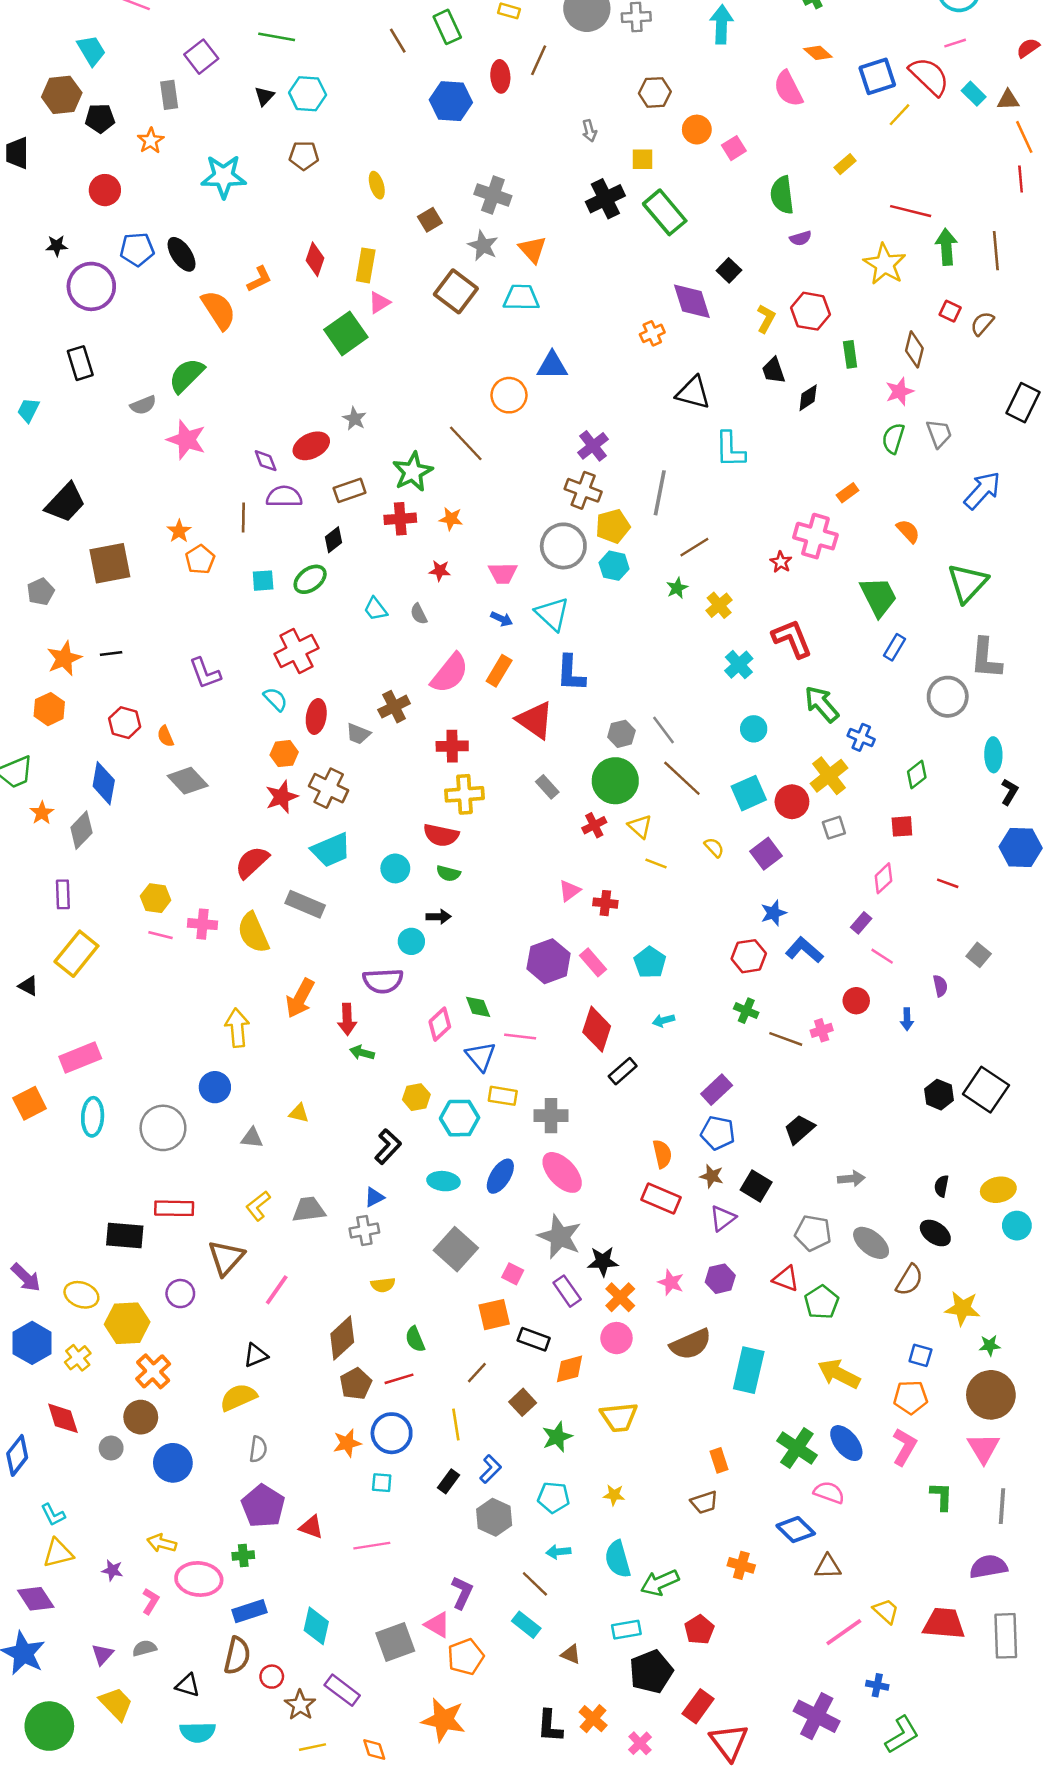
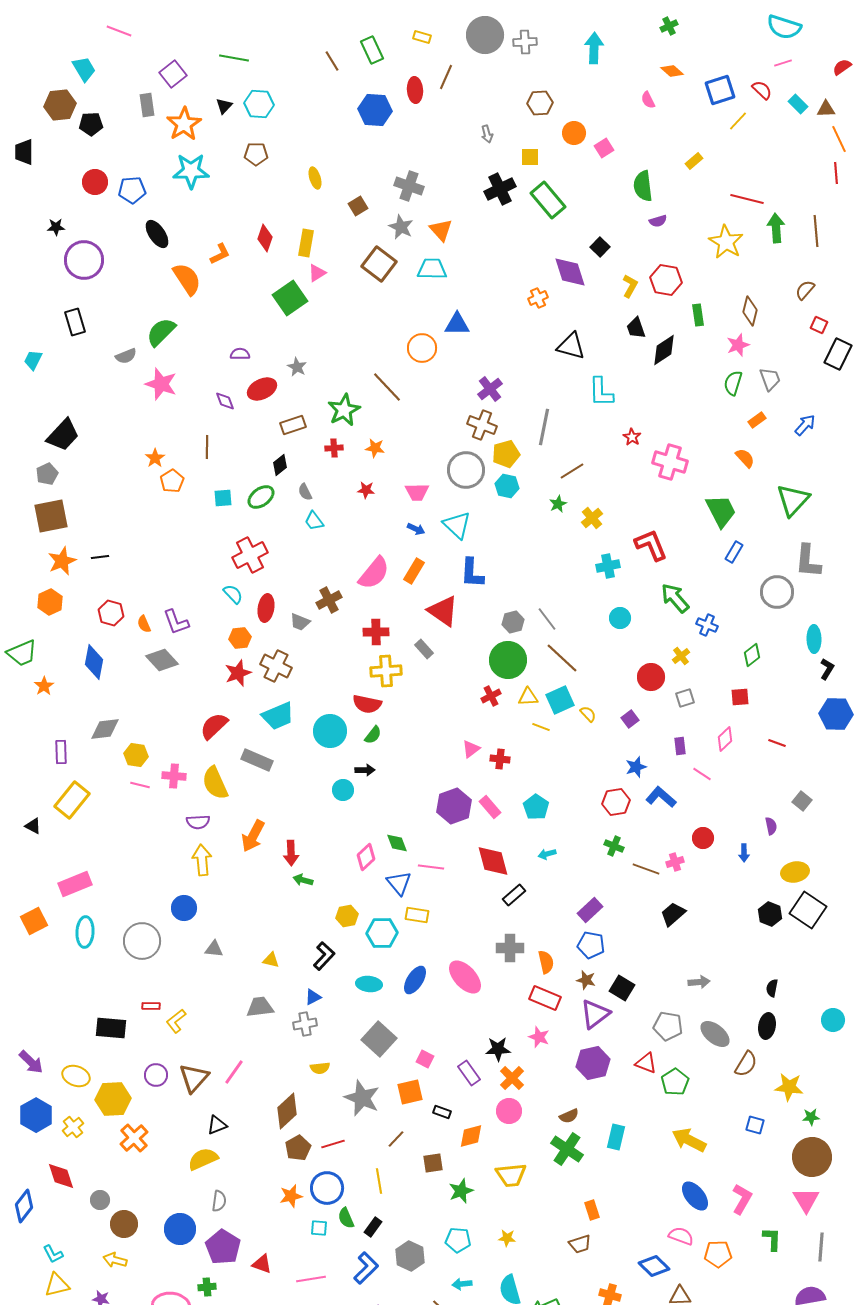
red semicircle: (929, 76) -> (762, 90), size x0.6
pink semicircle: (788, 89) -> (648, 100), size x0.6
orange star: (151, 141) -> (184, 124), moved, size x1.6
blue pentagon: (137, 249) -> (132, 190), moved
red square: (950, 311) -> (819, 325), moved
black diamond: (808, 398) -> (664, 350), size x1.4
blue arrow: (982, 490) -> (805, 425), size x0.7
orange rectangle: (848, 493) -> (757, 420), moved
purple semicircle: (284, 497) -> (240, 354), moved, size x0.7
red cross: (400, 519) -> (334, 448), size x0.7
red star: (781, 562) -> (632, 437), moved
brown square: (110, 563) -> (51, 516), moved
gray pentagon: (41, 592) -> (47, 474), moved
gray semicircle: (419, 614) -> (305, 492), moved
cyan cross: (739, 665) -> (608, 566), turned 30
purple L-shape: (205, 673) -> (176, 622), moved
yellow cross: (829, 776) -> (681, 656), size x0.6
gray rectangle: (547, 787) -> (424, 649), moved
cyan square: (749, 793) -> (560, 700), moved
yellow triangle: (640, 826) -> (528, 697), turned -45
gray diamond: (81, 830) -> (105, 729), moved, turned 40
purple square: (766, 854) -> (630, 719), size x0.7
cyan circle: (395, 868) -> (330, 731), size x1.4
green semicircle: (448, 873) -> (373, 735), turned -66
purple rectangle: (861, 923) -> (680, 746), moved, turned -48
pink line: (882, 956) -> (702, 774), moved
purple semicircle: (383, 981) -> (198, 822), moved, size x0.7
red diamond: (597, 1029) -> (493, 861), turned -33
yellow triangle: (299, 1113) -> (271, 960), moved
gray cross: (551, 1116) -> (510, 948), moved
black trapezoid: (799, 1129) -> (673, 914), moved
yellow ellipse: (998, 1190) -> (795, 872), moved
yellow L-shape: (258, 1206) -> (176, 1021), moved
red rectangle: (174, 1208) -> (151, 1006), size x0.6
purple triangle: (723, 1218) -> (595, 1014), size x1.4
black ellipse: (935, 1233) -> (767, 1026), turned 65
gray star: (560, 1237) -> (362, 1098), moved
brown triangle: (226, 1258) -> (194, 1078), moved
purple hexagon: (720, 1279) -> (593, 1063), size x1.4
pink star: (671, 1282) -> (539, 1037), moved
green semicircle: (415, 1339) -> (346, 1218), moved
black rectangle: (534, 1339) -> (442, 1112), size x0.7
brown semicircle: (691, 1344) -> (569, 1116), size x0.6
cyan rectangle: (749, 1370) -> (616, 1137), size x0.7
orange pentagon: (911, 1397) -> (718, 1254), moved
brown square: (523, 1402) -> (433, 1163), turned 35
brown circle: (141, 1417) -> (124, 1224), moved
green cross: (797, 1448) -> (567, 1149), moved
blue circle: (173, 1463) -> (180, 1229), moved
blue L-shape: (490, 1469) -> (366, 1268), moved, size x1.4
yellow arrow: (162, 1543) -> (115, 1260), moved

